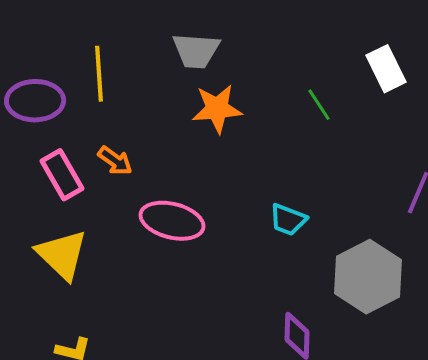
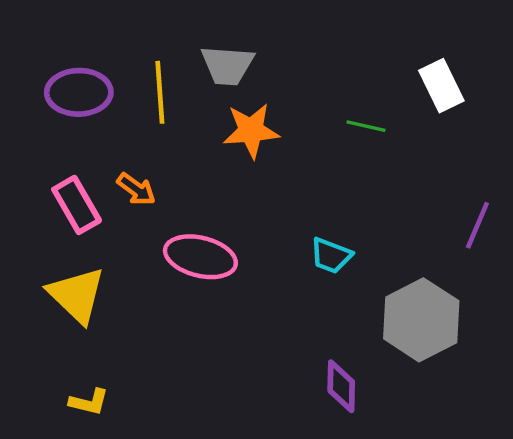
yellow line: (99, 74) -> (160, 92), moved
purple ellipse: (35, 101) -> (79, 92), moved
green line: (319, 105) -> (366, 126), turned -44

